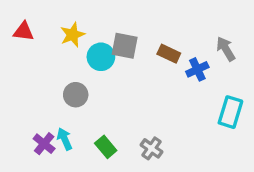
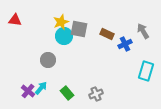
yellow star: (73, 35) -> (61, 22), moved
cyan arrow: (65, 139) -> (41, 88), turned 64
gray cross: (151, 148) -> (96, 94), turned 32

